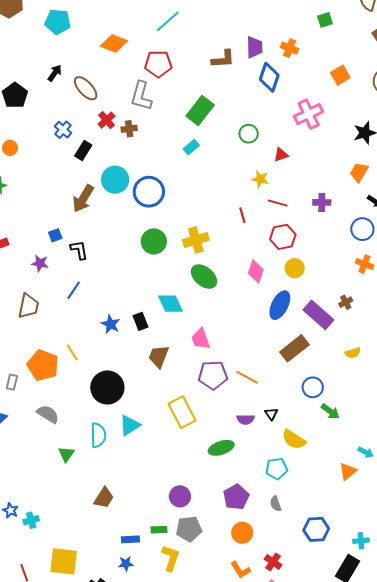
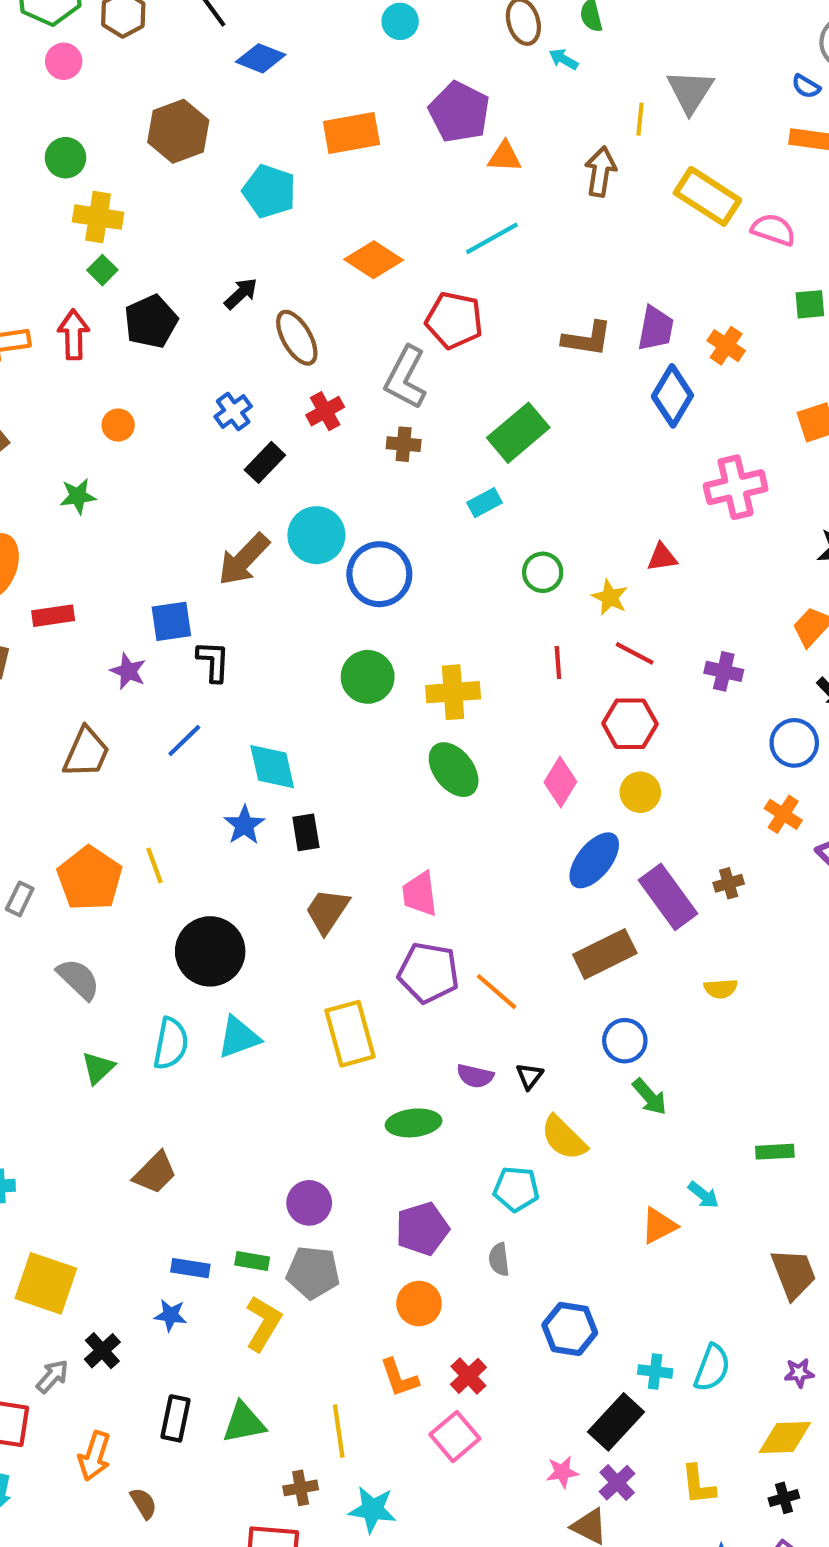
brown cross: (129, 129) -> (404, 444), moved
green circle: (249, 134) -> (543, 572), moved
blue square: (55, 235) -> (171, 621), size x1.5
cyan diamond: (171, 304) -> (272, 767), moved

